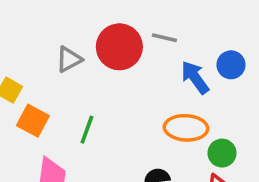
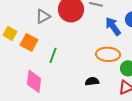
orange square: (33, 121) -> (29, 42), moved

